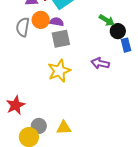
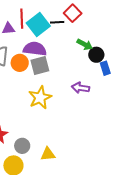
orange circle: (41, 20) -> (20, 63), moved
purple semicircle: (57, 22) -> (35, 49), size x1.6
gray circle: (39, 126) -> (22, 146), moved

